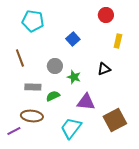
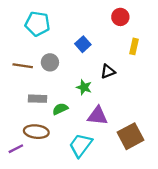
brown line: (20, 58) -> (23, 66), turned -60
gray circle: (55, 66) -> (50, 62), moved
black triangle: (104, 69) -> (108, 71), moved

